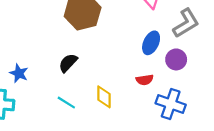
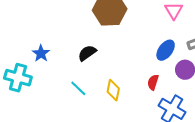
red semicircle: (145, 80) -> (153, 82), turned 105

